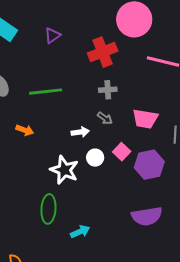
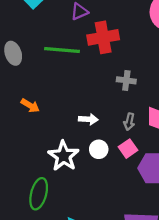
red cross: (103, 52) -> (103, 37), moved
green line: (46, 92) -> (62, 50), moved
gray arrow: (105, 118) -> (129, 122), moved, turned 56

